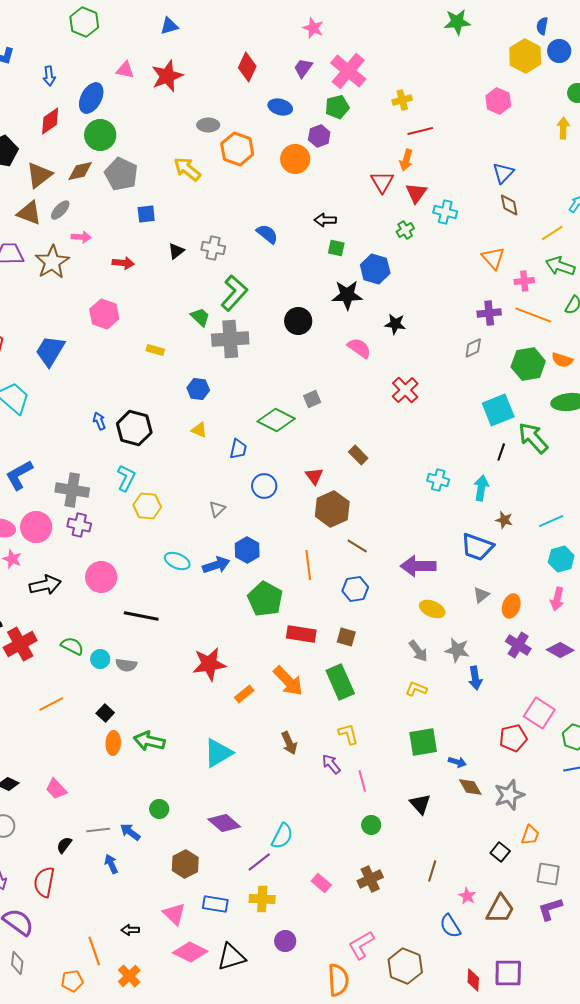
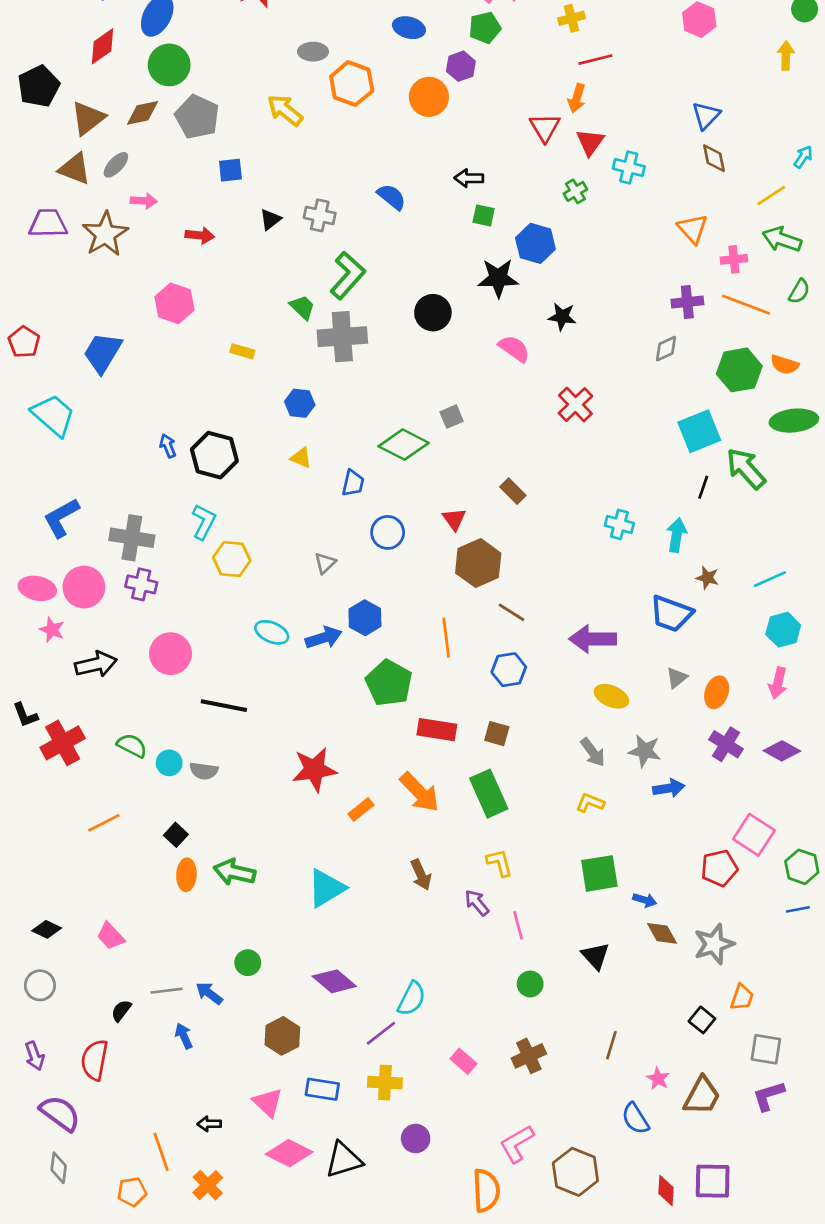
blue arrow: (475, 678) -> (669, 788), turned -90

